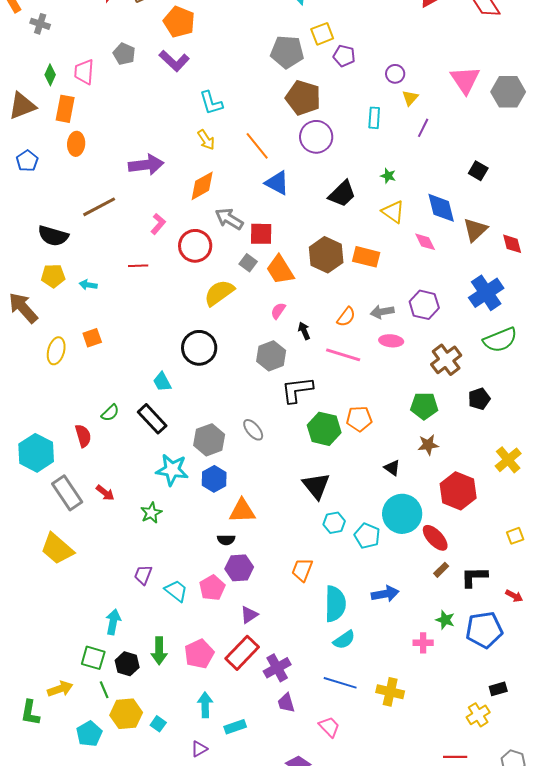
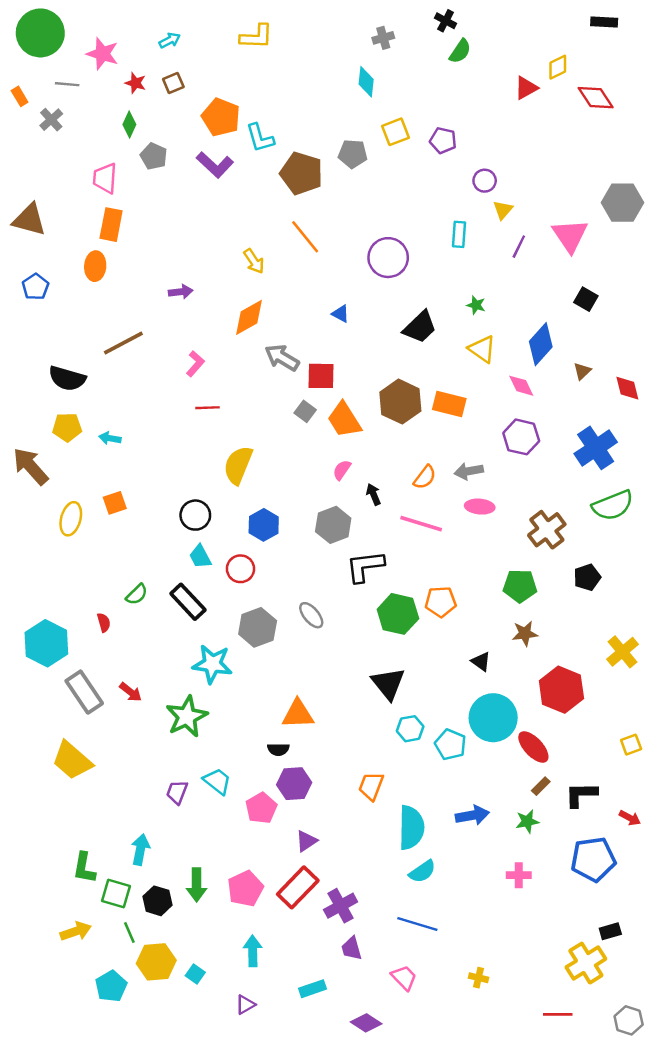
gray cross: (40, 24) -> (51, 120), turned 30
gray pentagon: (287, 52) -> (353, 154), size x0.7
purple pentagon: (344, 56) -> (443, 140), moved
green diamond: (50, 75) -> (129, 124), moved
pink triangle: (465, 80) -> (570, 236), moved
brown pentagon: (303, 98) -> (301, 173), moved
cyan L-shape: (211, 103) -> (260, 138), moved
brown triangle: (22, 106) -> (29, 220), turned 36
orange rectangle: (65, 109) -> (111, 225), moved
orange line: (257, 146) -> (305, 237), moved
purple arrow: (146, 165) -> (181, 292), size x0.6
blue triangle: (277, 183) -> (341, 314), size x0.6
blue diamond: (441, 208) -> (541, 344), turned 56
brown triangle: (475, 230) -> (582, 371), size x0.6
red circle: (195, 246) -> (240, 569), moved, size x0.7
red line: (138, 266) -> (208, 408), moved
yellow semicircle: (219, 293) -> (238, 465), moved, turned -32
purple hexagon: (424, 305) -> (521, 437), moved
black circle: (199, 348) -> (195, 515), moved, size x0.7
red semicircle: (83, 436) -> (104, 623), size x0.7
blue hexagon: (214, 479) -> (264, 525), moved
green star: (151, 513) -> (187, 716), size x1.6
cyan trapezoid: (176, 591) -> (217, 781), moved
green star: (445, 620) -> (527, 821), moved, turned -30
yellow cross: (390, 692) -> (478, 978), moved, size x0.6
green L-shape: (30, 713) -> (84, 868), moved
yellow cross: (478, 715) -> (586, 963), size x1.4
cyan rectangle: (235, 727) -> (312, 989), moved

